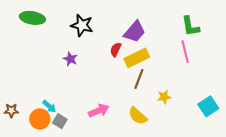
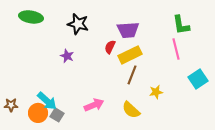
purple trapezoid: (135, 32) -> (128, 30), turned 45
cyan arrow: (49, 106) -> (47, 101), size x1.5
cyan square: (208, 106) -> (198, 79), moved

